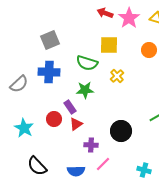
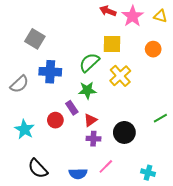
gray square: (50, 40) -> (35, 39), moved, turned -36
green semicircle: (87, 63) -> (89, 62), turned 120
yellow cross: (117, 76) -> (120, 76), size x1.5
red triangle: (76, 124) -> (90, 120), moved
purple cross: (91, 145) -> (93, 139), moved

